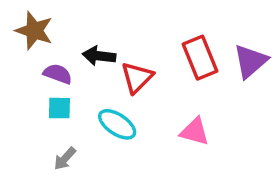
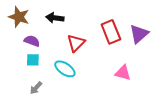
black arrow: (99, 56) -> (55, 18), moved
pink triangle: (195, 132) -> (123, 73), moved

